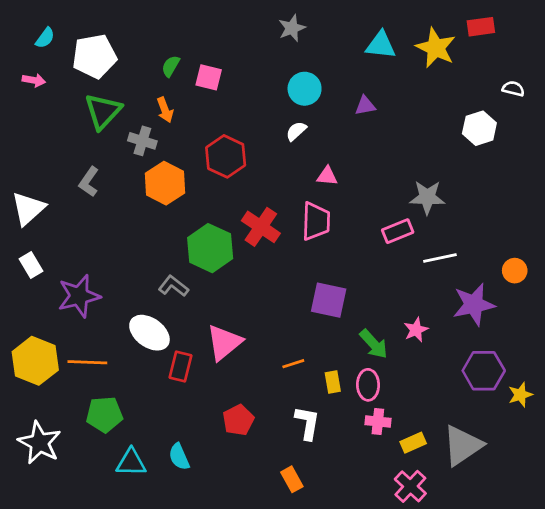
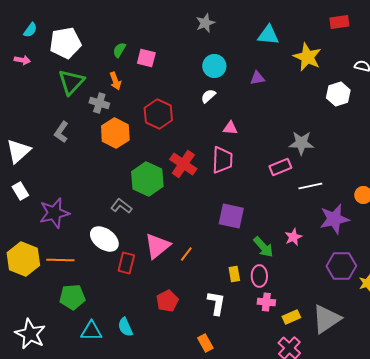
yellow star: (436, 48) -> (307, 57), moved
orange line: (293, 364) -> (186, 254), moved, turned -35
white star: (39, 443) -> (30, 334), moved

